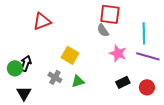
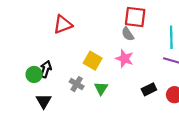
pink star: (118, 53) -> (124, 59), moved
green triangle: (78, 81) -> (101, 88), turned -40

